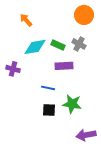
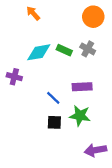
orange arrow: (26, 20) -> (33, 13), moved
purple rectangle: (64, 66) -> (82, 87), moved
blue line: (48, 88) -> (53, 98), turned 32

